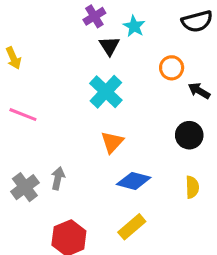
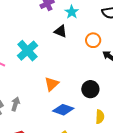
black triangle: (109, 46) -> (61, 31), moved, turned -40
cyan cross: (106, 92) -> (27, 51), moved
black circle: (189, 135) -> (90, 89), moved

